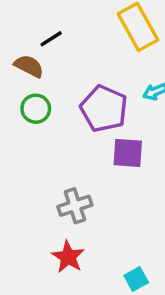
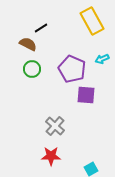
gray cross: (75, 206) -> (55, 126), turned -30
red star: (68, 257) -> (51, 156), turned -30

